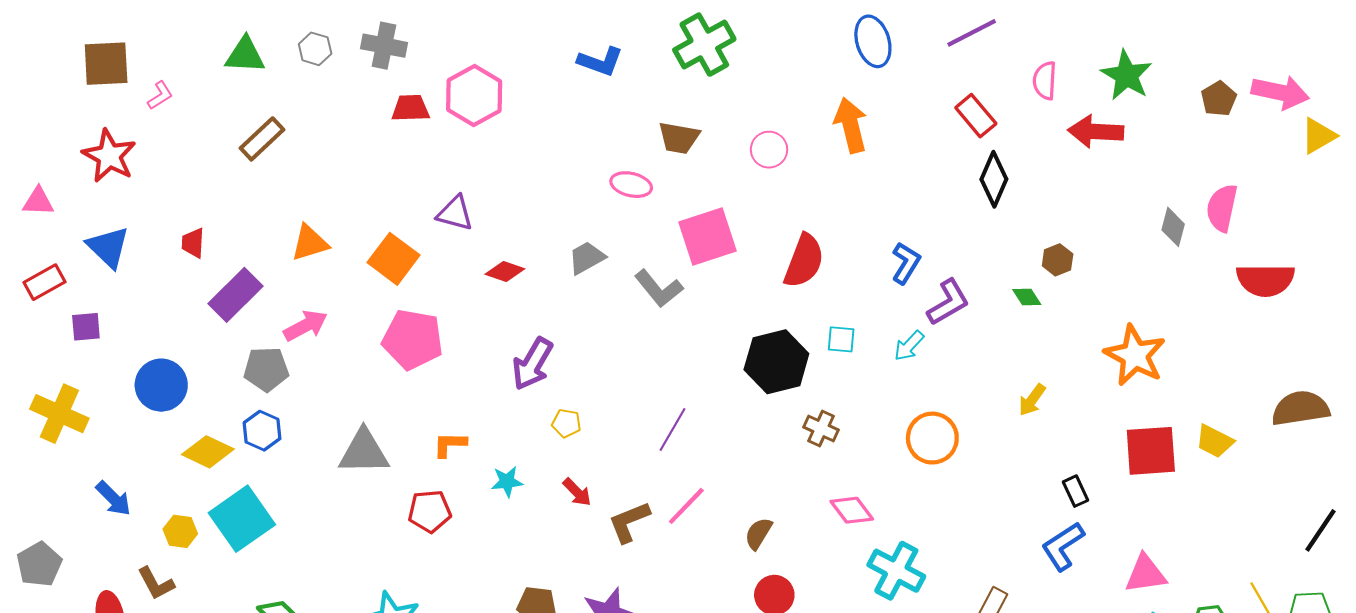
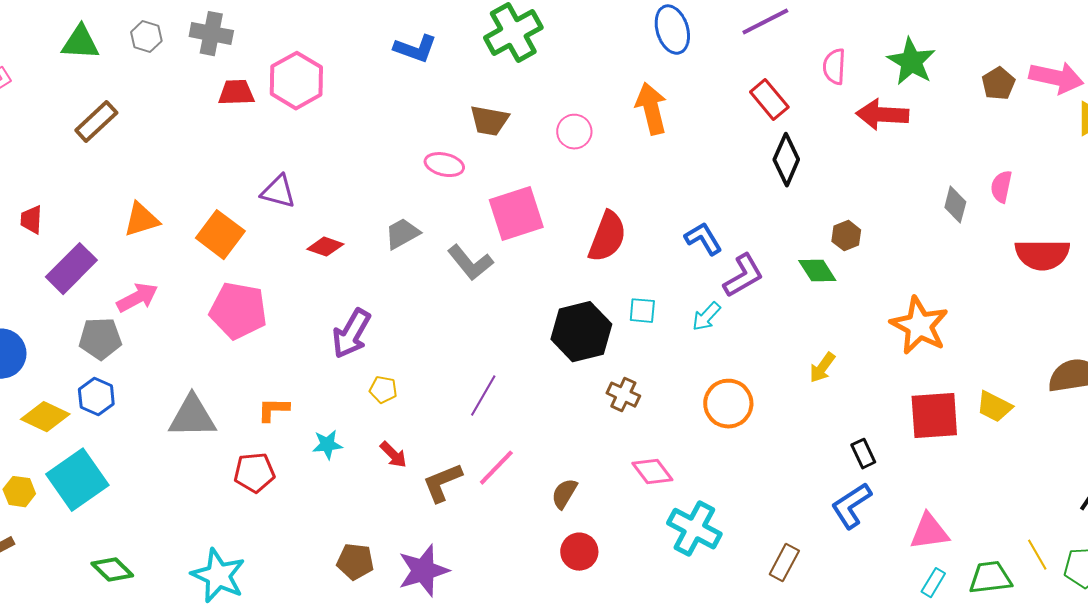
pink semicircle: (1222, 208) -> (1001, 187), size x0.7
blue L-shape: (906, 263) -> (703, 239), turned -63
green diamond: (1027, 297) -> (817, 271), size x1.4

